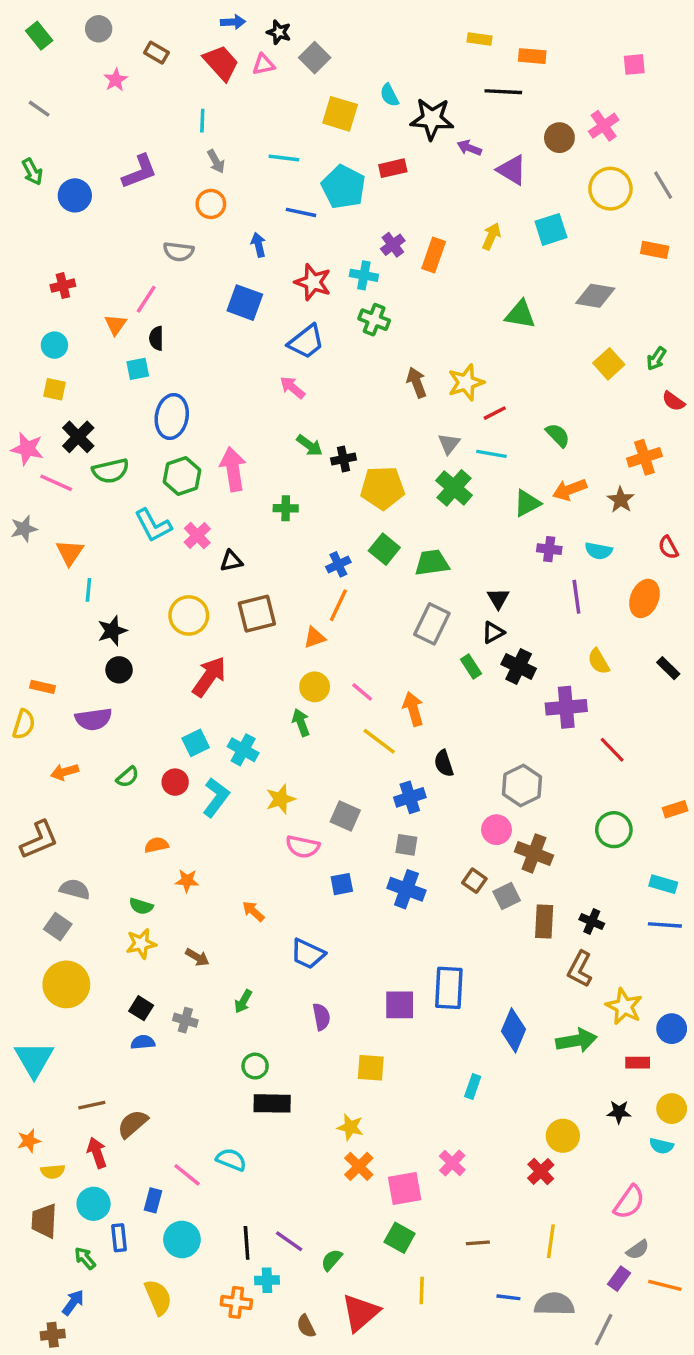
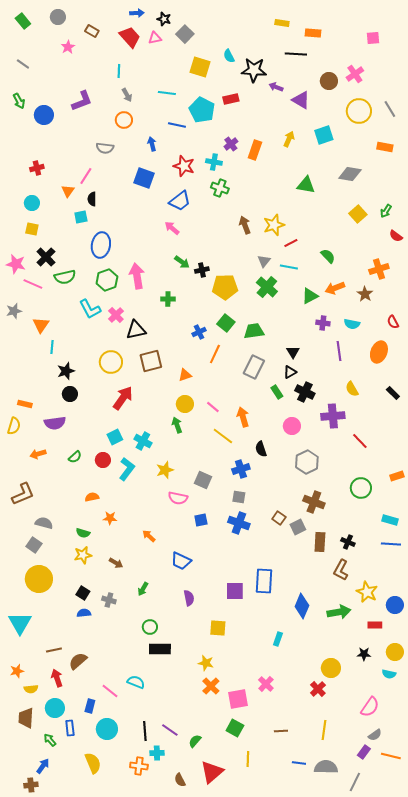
black triangle: (231, 561) -> (136, 330), size x1.5
orange line: (338, 605) -> (215, 354), moved
pink circle: (497, 830) -> (292, 426), moved

